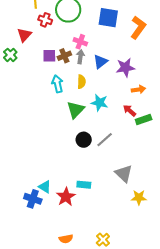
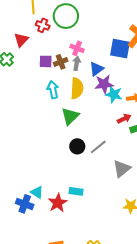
blue square: (108, 18) -> (120, 49), moved
purple star: (125, 68) -> (104, 84), moved
yellow semicircle: (81, 82) -> (77, 88), size x1.5
cyan star: (99, 103) -> (114, 94), moved
red arrow: (130, 111) -> (124, 119), turned 112
gray triangle: (124, 174) -> (122, 169), moved, turned 36

